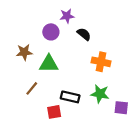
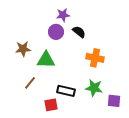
purple circle: (51, 32) -> (56, 32), moved

